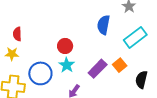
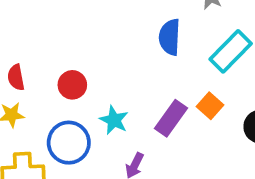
red circle: (65, 46) -> (72, 85), moved

